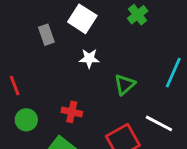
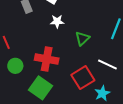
red cross: (72, 112) -> (47, 59), size x1.6

